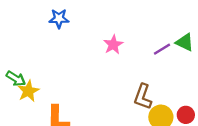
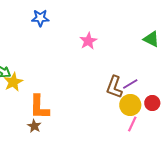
purple line: (162, 49) -> (130, 84), moved

